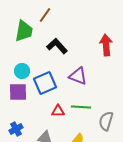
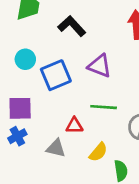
purple square: (18, 92) -> (20, 108), moved
red triangle: (58, 111) -> (74, 126), moved

